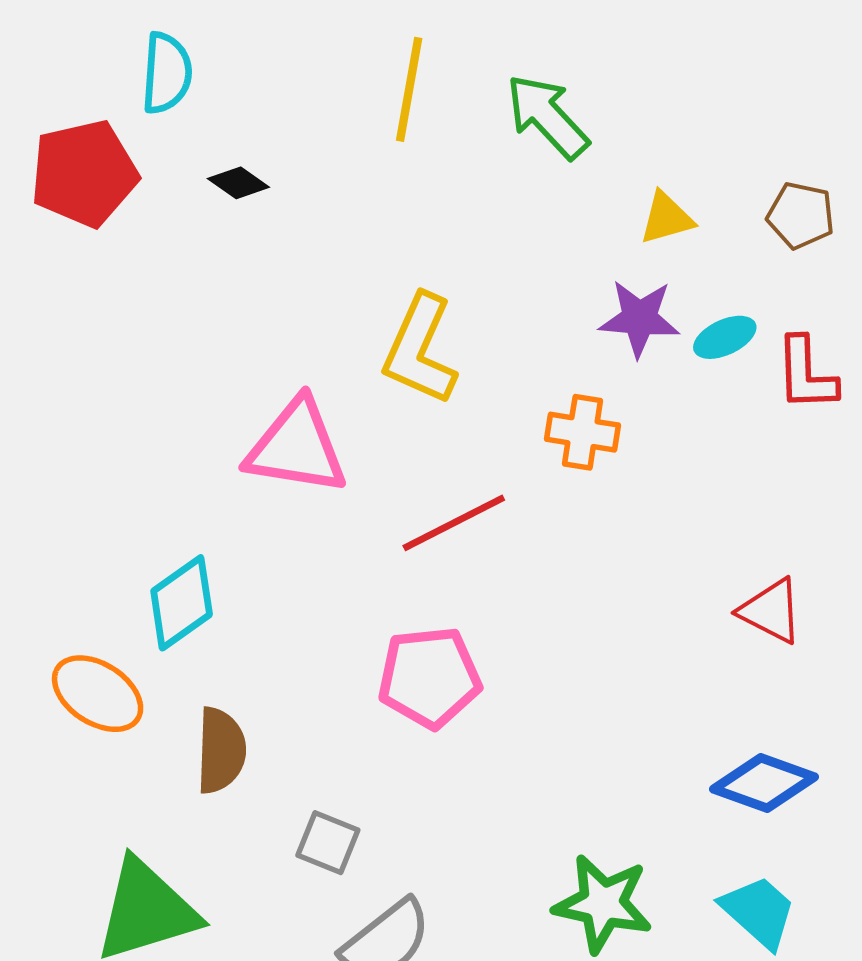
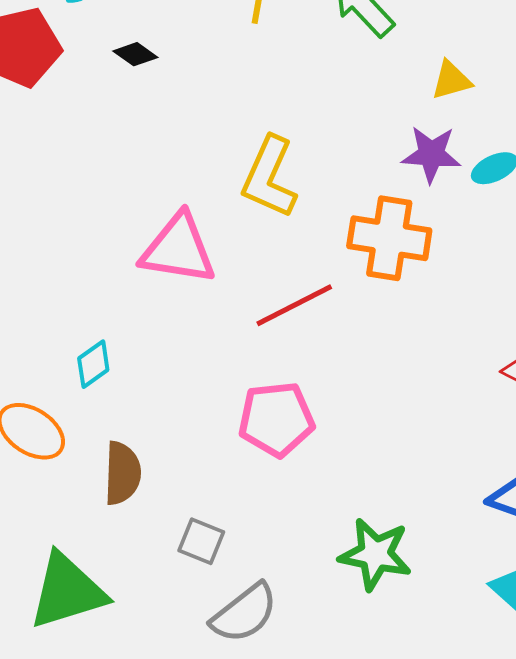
orange cross: (583, 432) -> (389, 238), size x1.5
cyan diamond: (182, 603) -> (93, 364), size x0.7
green star: (603, 904) -> (375, 554), moved

